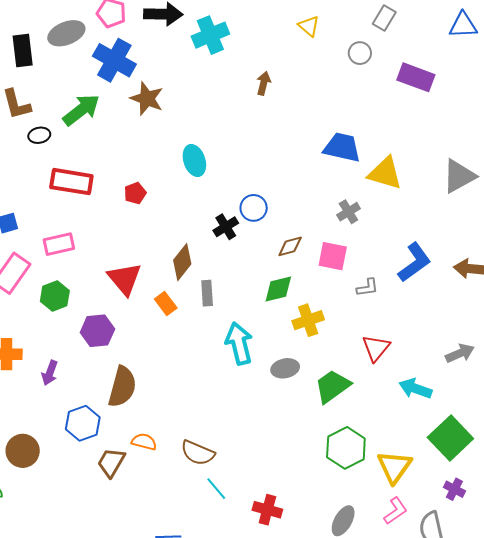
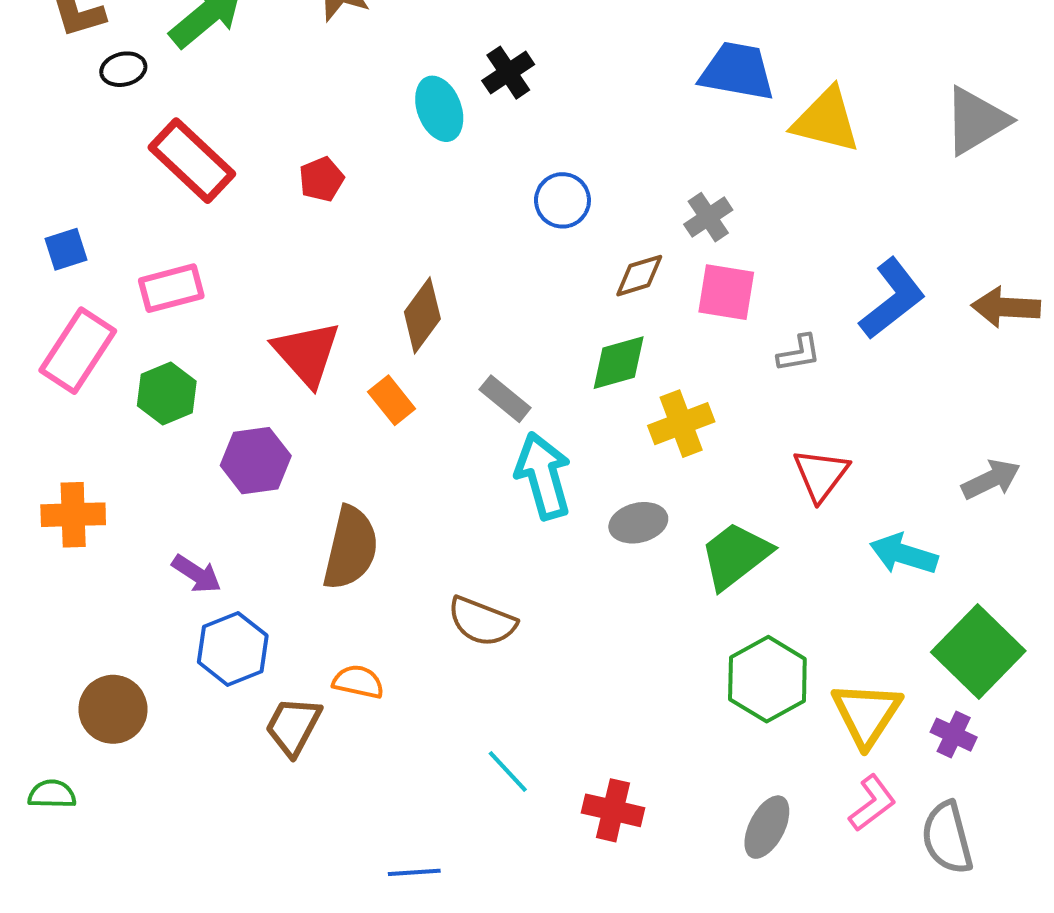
red rectangle: (71, 182) -> (192, 161), turned 36
gray cross: (348, 212) -> (708, 217), moved
black cross: (226, 227) -> (508, 73), moved
gray rectangle: (207, 293) -> (505, 399), moved, turned -45
purple arrow: (50, 373) -> (197, 574), moved, turned -75
brown semicircle: (122, 387) -> (351, 548), moved
brown semicircle: (198, 453) -> (482, 621), moved
purple cross: (454, 489) -> (954, 735), moved

